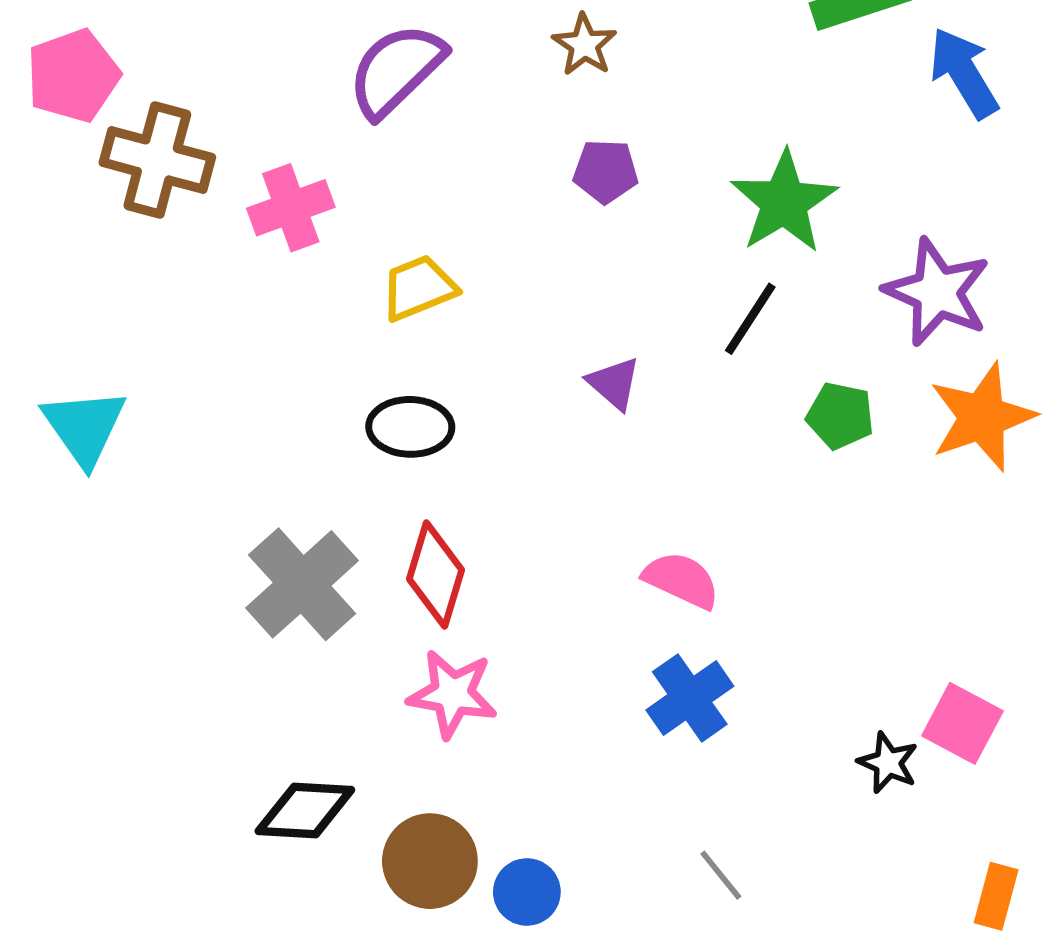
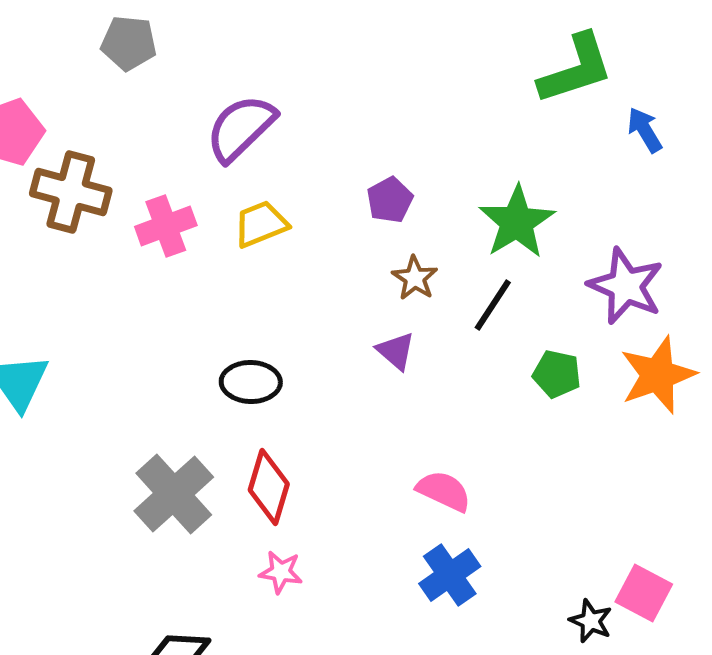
brown star: (584, 45) -> (415, 278), moved
blue arrow: (964, 73) -> (645, 130), size x0.7
purple pentagon: (606, 171) -> (390, 200), turned -30
yellow trapezoid: (419, 288) -> (261, 224), moved
pink star: (452, 694) -> (281, 572), size x0.7

